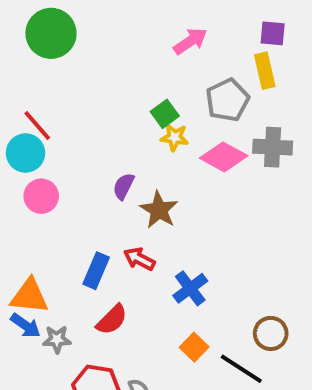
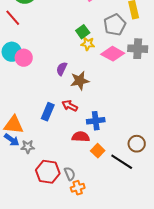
red line: (37, 126) -> (13, 18), moved
pink circle: (41, 196) -> (24, 58), moved
brown star: (159, 210) -> (80, 81), turned 30
blue cross: (190, 288) -> (96, 121), turned 30
red semicircle: (112, 320) -> (81, 137), moved, turned -132

